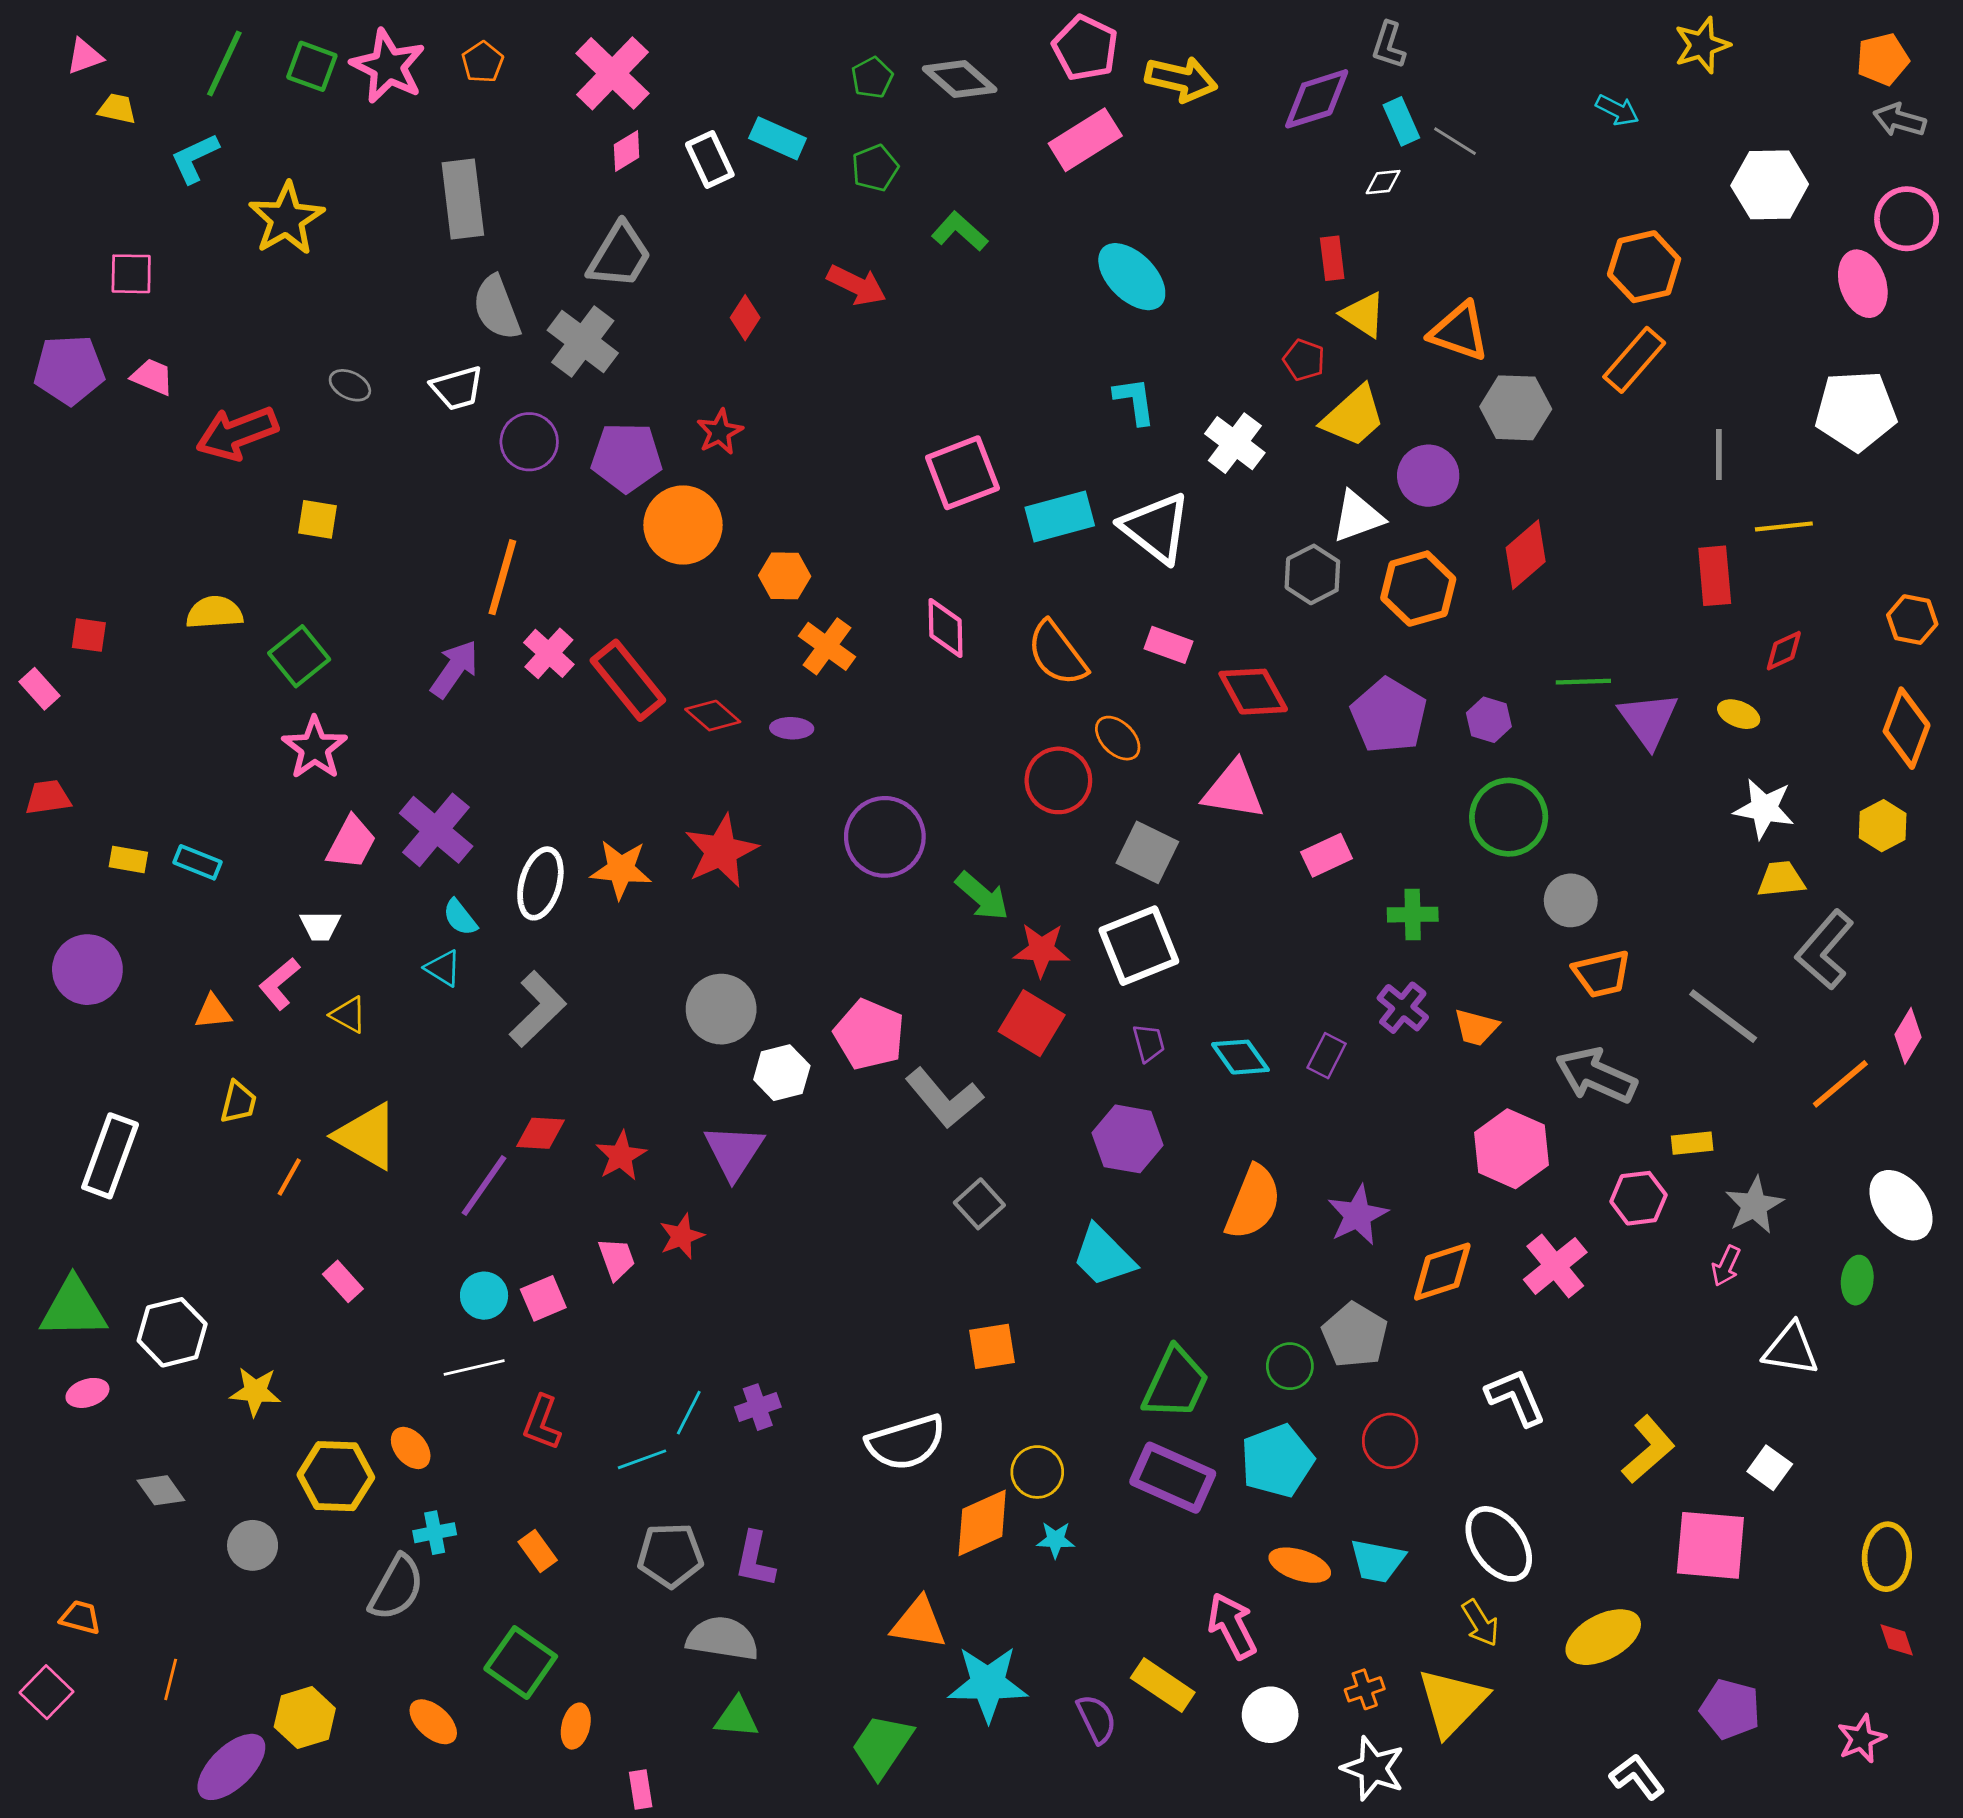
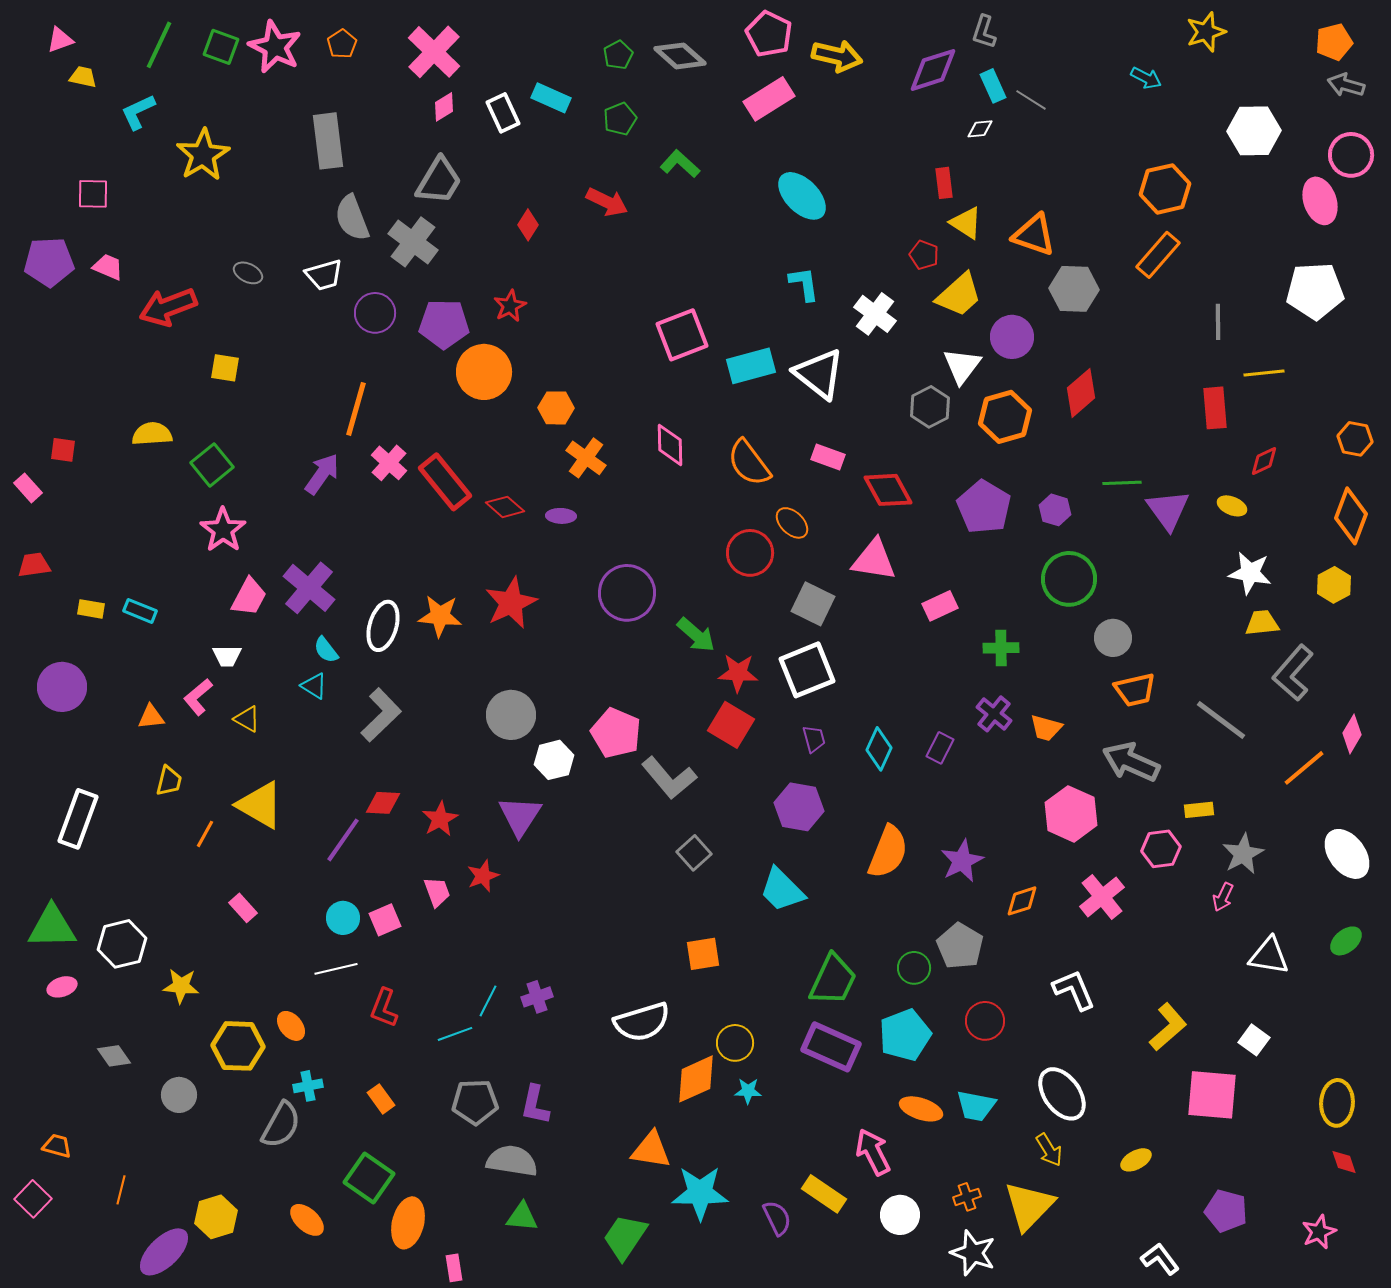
white triangle: (1358, 517) -> (962, 366), turned -33
cyan diamond: (1240, 1057) -> (879, 749), turned 60
orange diamond: (1442, 1272) -> (1022, 901), size x0.7
green ellipse: (1857, 1280) -> (1346, 941), moved, turned 44
yellow ellipse: (1603, 1637) -> (1136, 1160), size x0.6
orange ellipse: (576, 1726) -> (408, 1223), size x1.6

